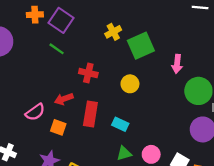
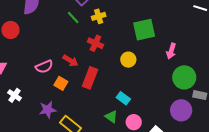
yellow cross: (113, 32) -> (99, 16), moved
red arrow: (64, 99) -> (70, 61), turned -140
cyan rectangle: (120, 124) -> (123, 98), moved
green triangle: (124, 153) -> (111, 117), turned 40

